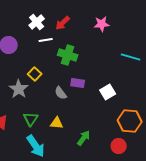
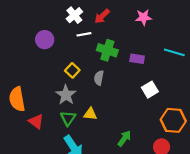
purple rectangle: (78, 83) -> (137, 59), moved
gray star: (19, 89) -> (66, 95), moved
gray semicircle: (61, 93) -> (99, 78), moved, turned 48
yellow triangle: (57, 123) -> (90, 114), moved

